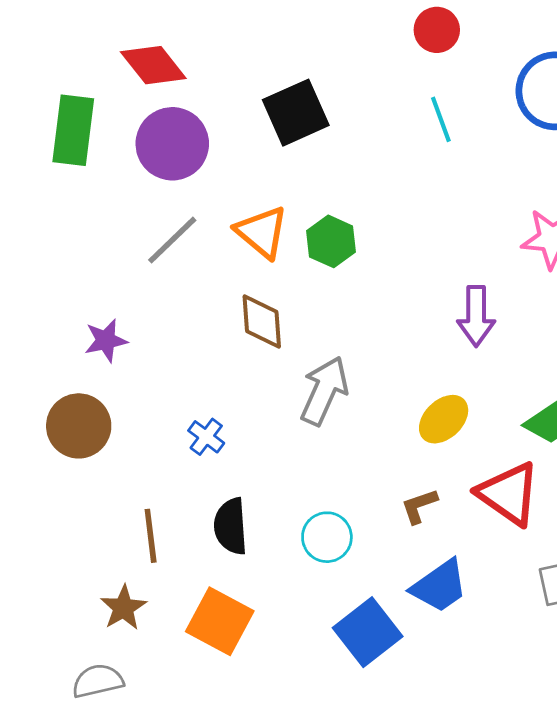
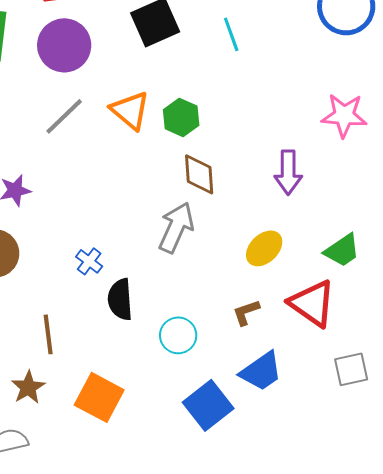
cyan line: (441, 119) -> (231, 34), moved
brown diamond: (262, 321) -> (199, 174), moved
black semicircle: (231, 526) -> (120, 299), moved

